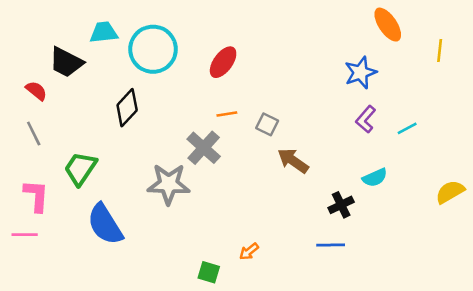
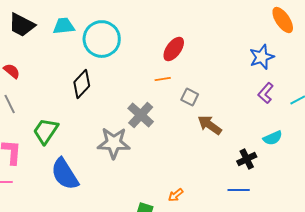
black trapezoid: (66, 62) -> (22, 25), moved
red ellipse: (223, 62) -> (174, 49), moved
orange line: (227, 114) -> (163, 79), moved

